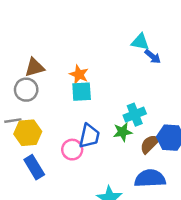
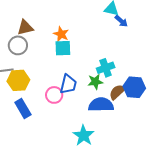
blue semicircle: (150, 178) -> (101, 105), moved

